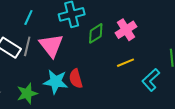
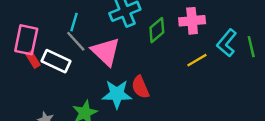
pink cross: (126, 30) -> (192, 21), turned 35
gray line: (27, 46) -> (76, 41), moved, turned -48
cyan L-shape: (151, 80) -> (227, 43), moved

